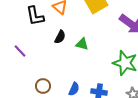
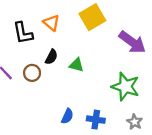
brown circle: (43, 86) -> (32, 73), moved

